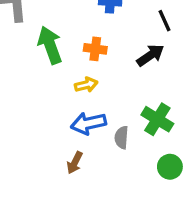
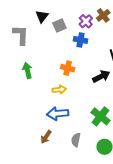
green arrow: (50, 45) -> (27, 70), moved, size x0.7
gray semicircle: (121, 137) -> (76, 140), moved

